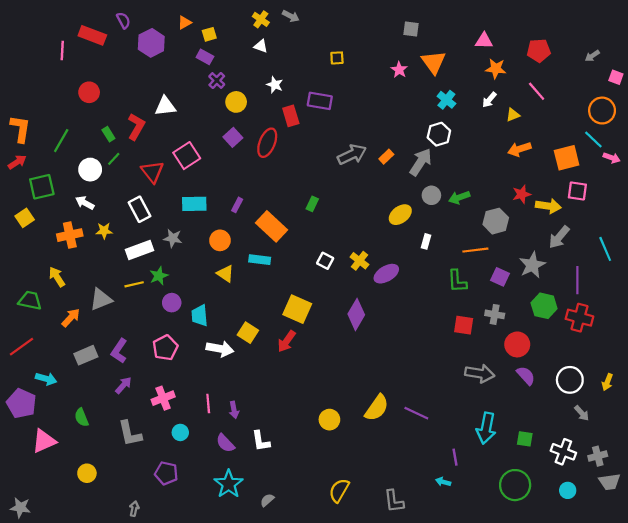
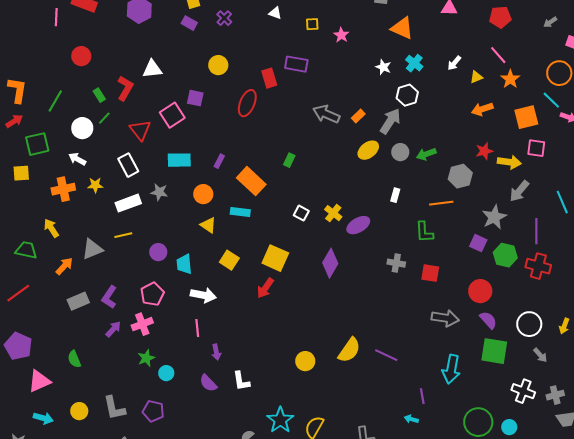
white triangle: (261, 46) -> (275, 13), moved
orange triangle: (434, 62) -> (402, 28), turned -30
orange star: (496, 69) -> (510, 79), moved, turned 30
pink star: (399, 70) -> (341, 35), moved
purple cross: (217, 80) -> (224, 18), moved
white star: (275, 85) -> (383, 67), moved
purple square: (233, 137) -> (195, 98), moved, turned -36
gray arrow: (352, 155) -> (326, 114), turned -132
yellow ellipse: (400, 215) -> (368, 150), moved
yellow square: (25, 218) -> (21, 173), turned 30
green star: (159, 276) -> (146, 358), moved
purple square: (500, 277) -> (478, 243), moved
gray cross: (495, 314) -> (396, 263), moved
yellow square: (248, 333) -> (229, 260), moved
cyan arrow: (46, 379) -> (43, 418), moved
pink cross: (163, 398) -> (142, 324), moved
pink line: (208, 403) -> (197, 328), moved
gray L-shape: (130, 434) -> (114, 408), moved
green square: (525, 439) -> (494, 351), moved, size x1.8
cyan star: (229, 484) -> (280, 420), moved
cyan circle: (568, 490) -> (509, 427), moved

